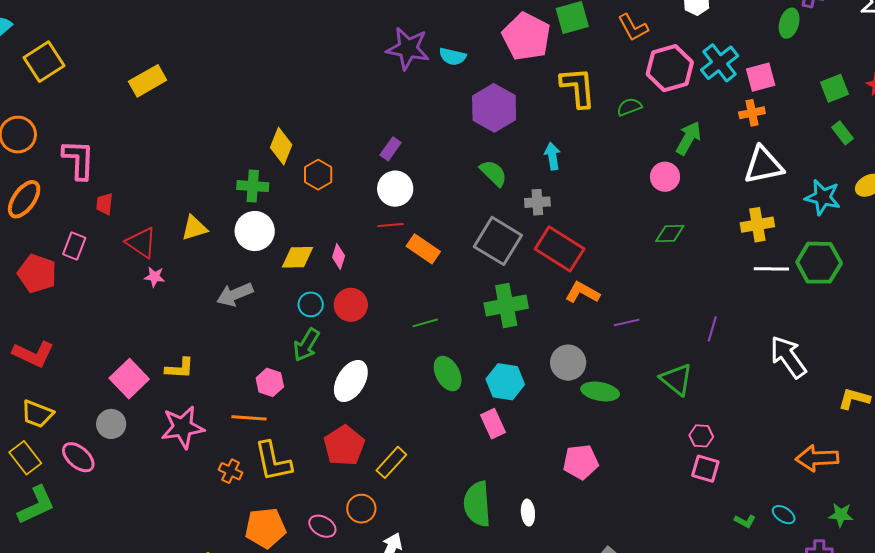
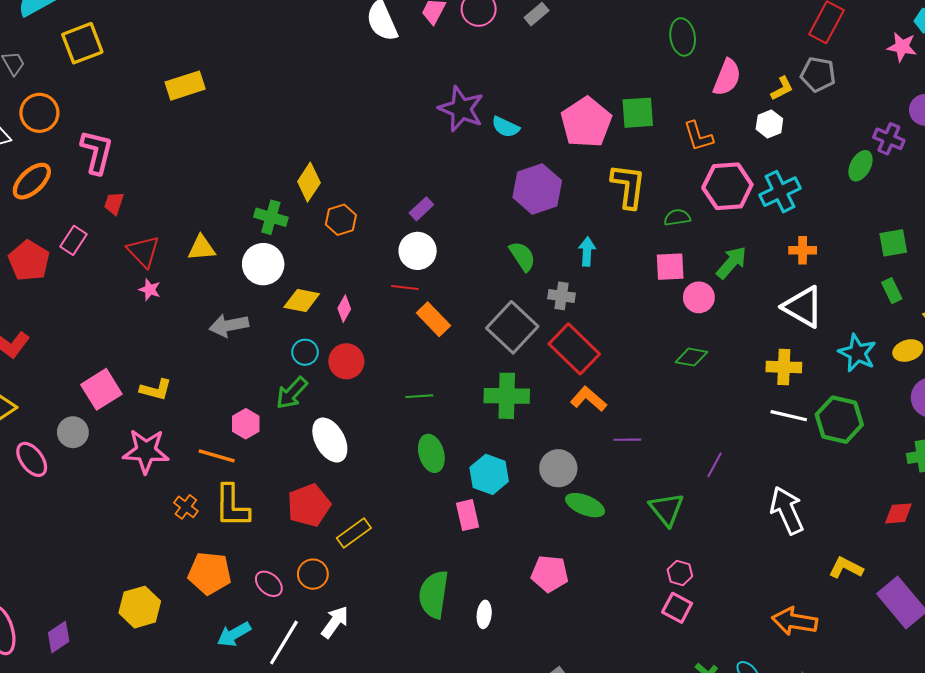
pink square: (761, 77) -> (670, 267), moved
white triangle: (763, 165) -> (803, 307), turned 30
white ellipse: (351, 381) -> (330, 440), turned -72

